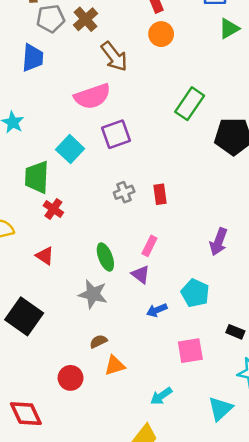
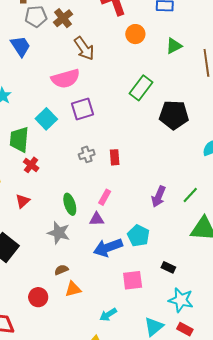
green triangle: (229, 29) -> (174, 46), moved
orange circle: (161, 34) -> (135, 34), moved
blue trapezoid: (33, 58) -> (20, 46), turned -40
red triangle: (45, 256) -> (23, 201), turned 42
purple triangle: (141, 274) -> (97, 219), turned -42
blue arrow: (157, 310) -> (108, 248), size x1.8

